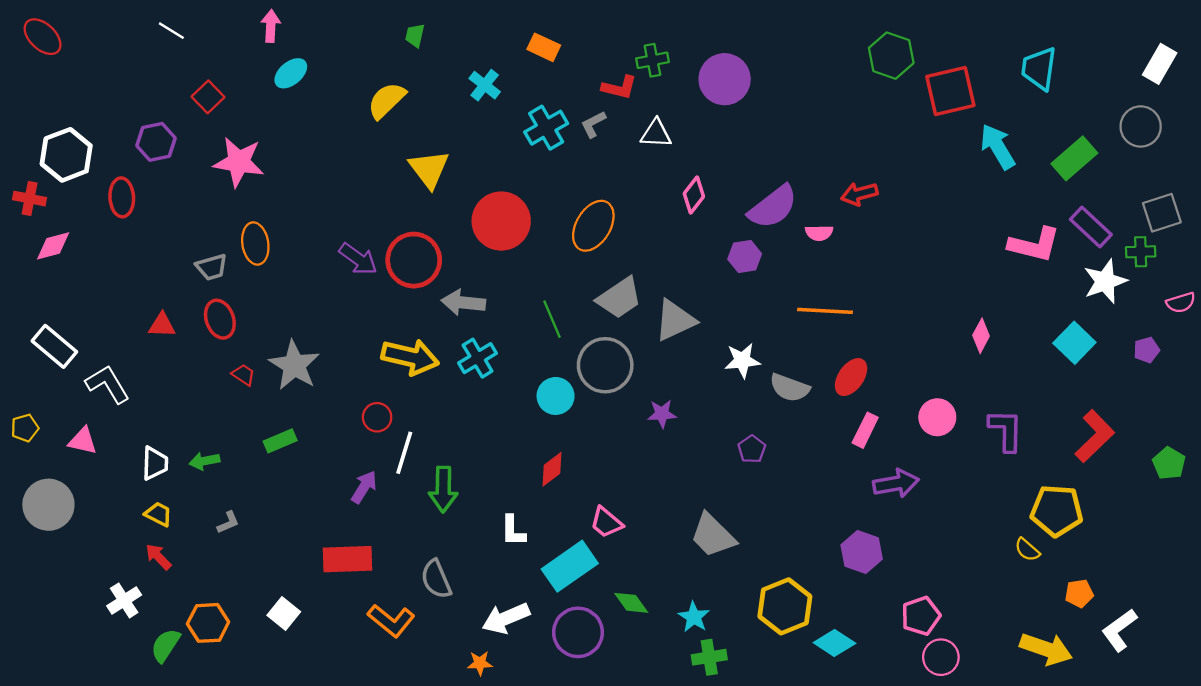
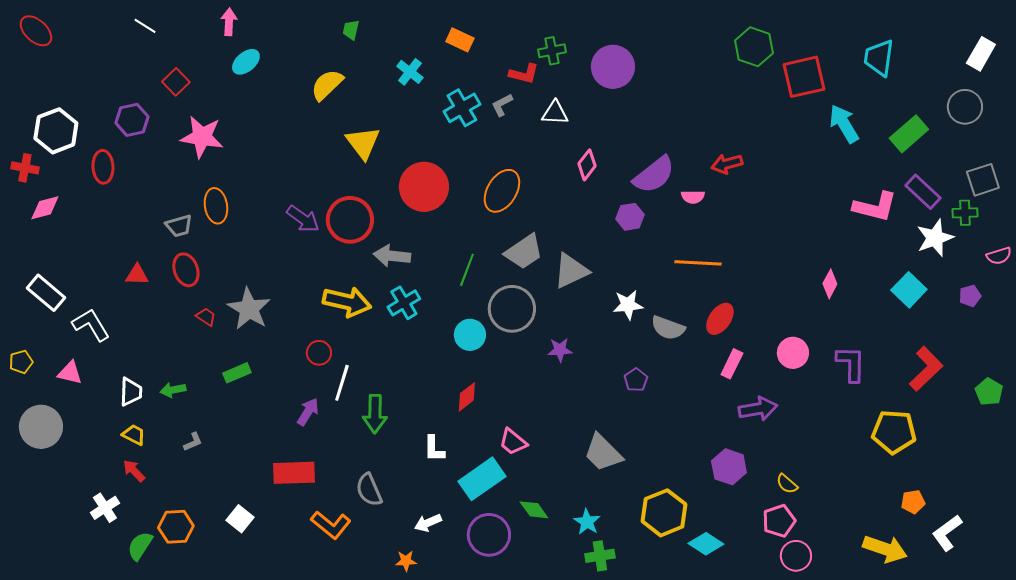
green line: (552, 319) -> (467, 270), turned 44
yellow semicircle: (1027, 550) -> (787, 484), moved
white arrow: (506, 618) -> (428, 523), size x0.7

